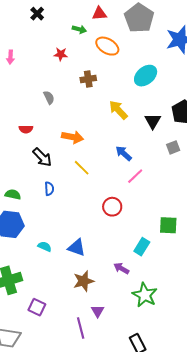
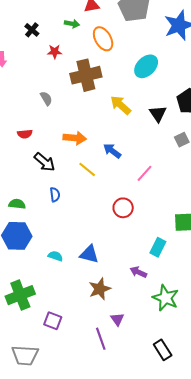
black cross: (37, 14) -> (32, 30), moved
orange ellipse: (107, 46) -> (103, 39), turned 35
brown cross: (88, 79) -> (86, 75), size x1.8
blue arrow: (124, 153) -> (112, 151), moved

